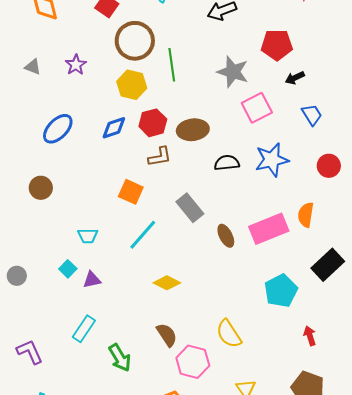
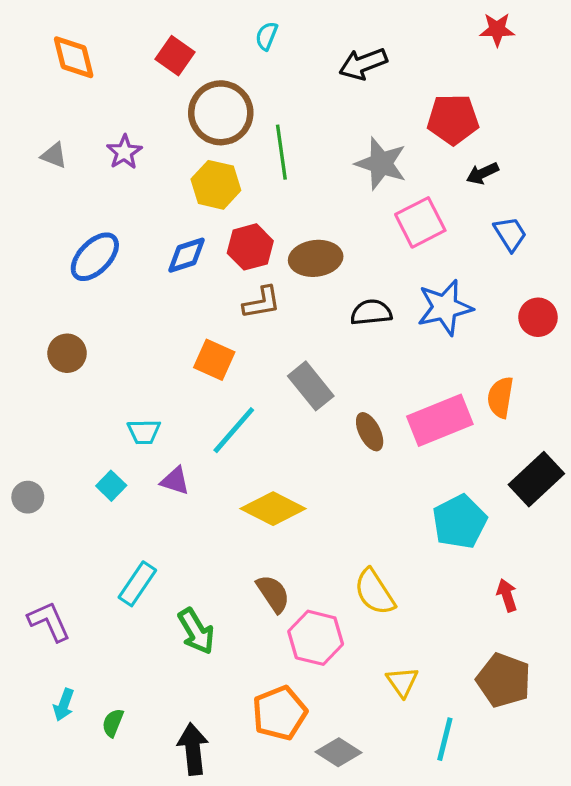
purple triangle: (92, 280) -> (175, 481), moved, turned 30
yellow diamond: (167, 283) -> (273, 509), size x1.4

